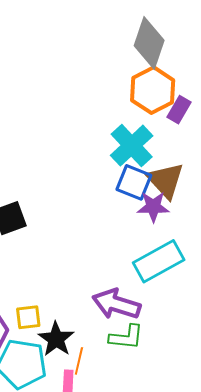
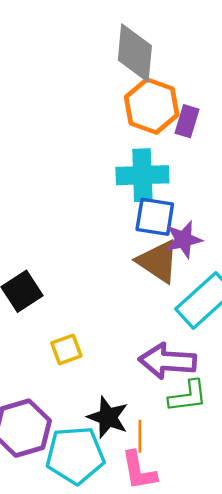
cyan cross: (132, 146) -> (142, 175), turned -36
brown triangle: (166, 180) -> (158, 261), moved
yellow square: (28, 317) -> (66, 349), moved

